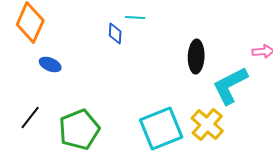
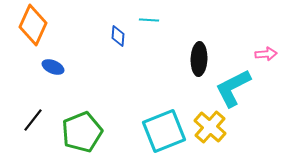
cyan line: (135, 18) -> (149, 20), moved

